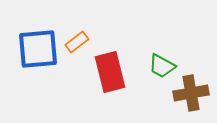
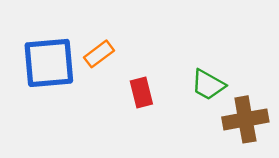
red rectangle: (110, 72) -> (141, 92), size x0.6

